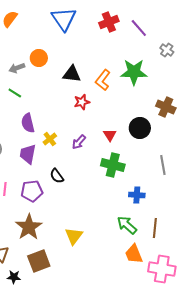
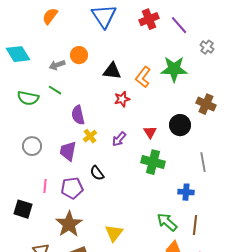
purple semicircle: (28, 123) -> (78, 115), moved
blue cross: (137, 195) -> (186, 192), moved

